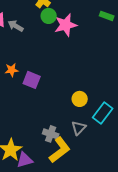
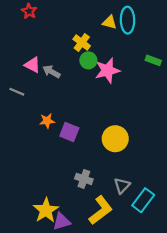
yellow circle: (80, 99) -> (115, 139), moved, size x1.5
cyan rectangle: (103, 113) -> (143, 200), moved
gray cross: (51, 134) -> (84, 179), moved

